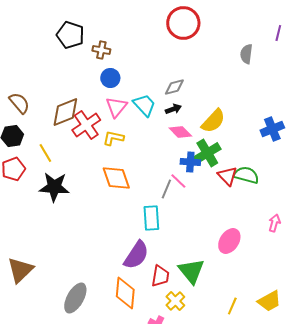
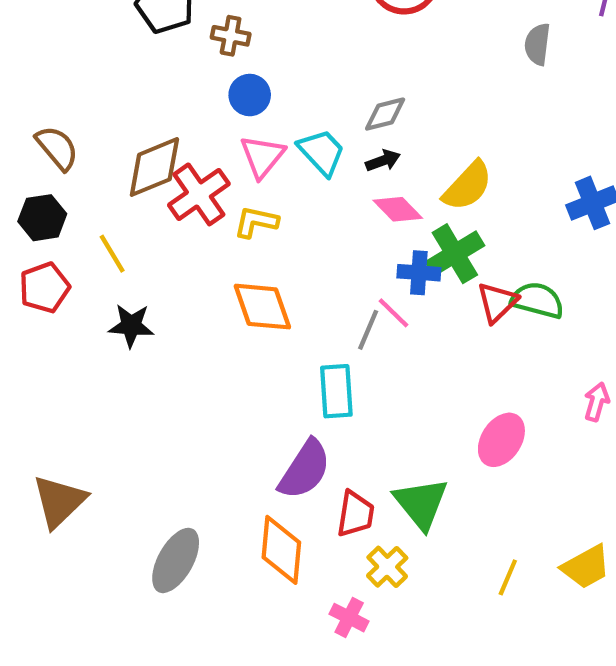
red triangle: (227, 176) -> (497, 302), turned 30
black star: (54, 187) -> (131, 326), size x0.7

